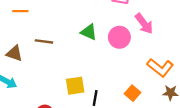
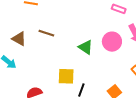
green triangle: (89, 32) -> (86, 47), moved

